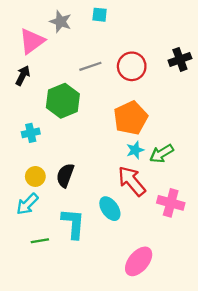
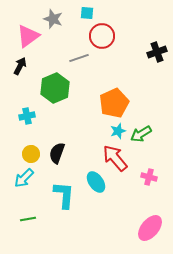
red circle: (132, 66) -> (102, 36), moved
pink cross: (171, 203) -> (149, 177), size x0.7
green line: (40, 241) -> (28, 219), moved
pink ellipse: (139, 261) -> (150, 228), moved

